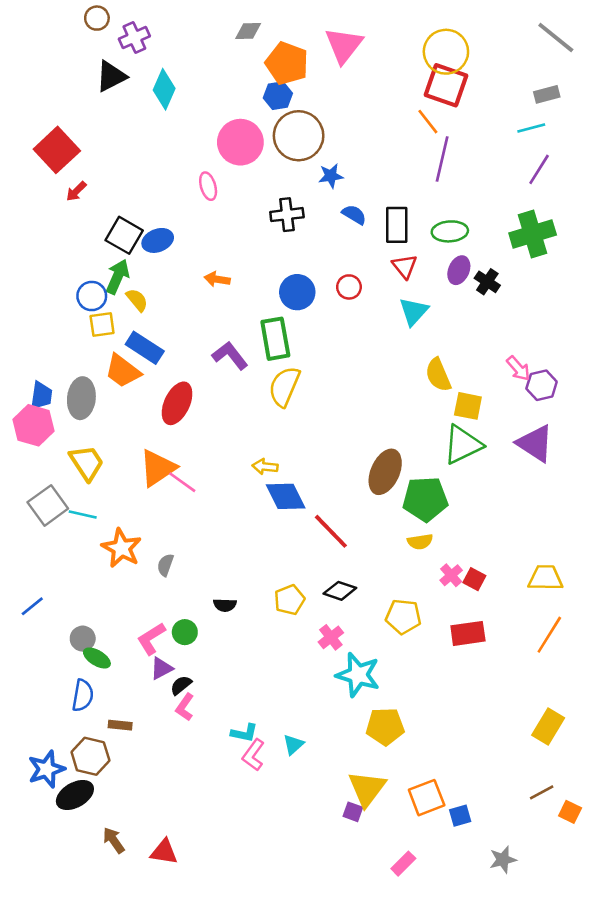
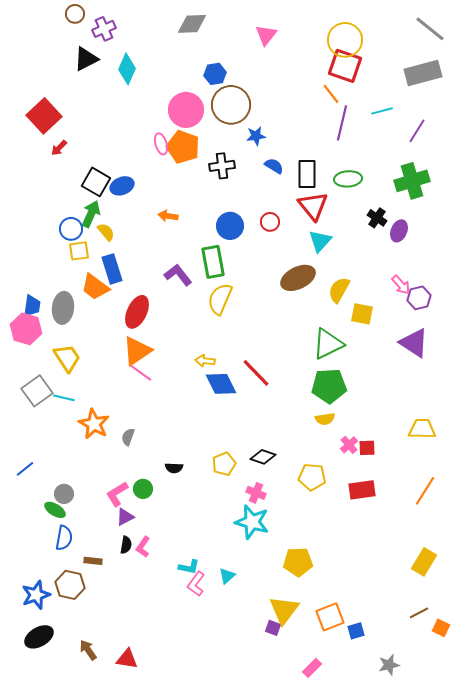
gray diamond: (248, 31) -> (192, 24), size x1.4
pink triangle: (344, 45) -> (266, 35), size x0.7
orange pentagon: (287, 63) -> (183, 147), moved
gray rectangle: (547, 94) -> (423, 73), size x1.8
cyan line: (531, 128) -> (382, 111), moved
red triangle: (405, 266) -> (313, 206), size x1.5
purple ellipse: (459, 270) -> (399, 231), moved
blue rectangle: (145, 348) -> (112, 269), turned 40
yellow semicircle: (438, 375) -> (339, 290), turned 52
green triangle: (463, 445) -> (328, 344), moved
orange triangle: (158, 468) -> (137, 351), moved
brown ellipse: (385, 472) -> (298, 278), moved, turned 40
red line: (331, 531) -> (256, 373), moved
yellow trapezoid: (545, 578) -> (422, 429), moved
red square: (474, 579) -> (367, 448), turned -30
pink cross: (331, 637) -> (256, 493), turned -30
green ellipse: (97, 658) -> (55, 510), moved
cyan star: (358, 675) -> (252, 522), moved
black semicircle: (181, 685) -> (126, 545), moved, turned 138
black ellipse: (75, 795) -> (39, 637), moved

